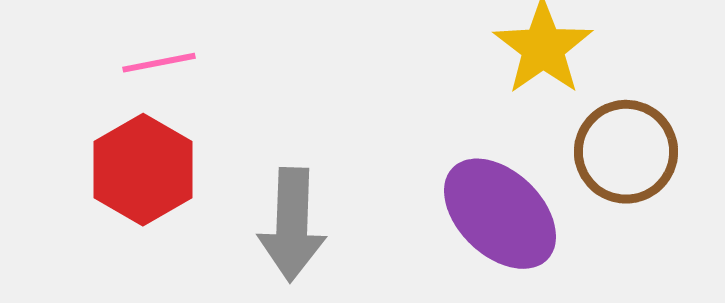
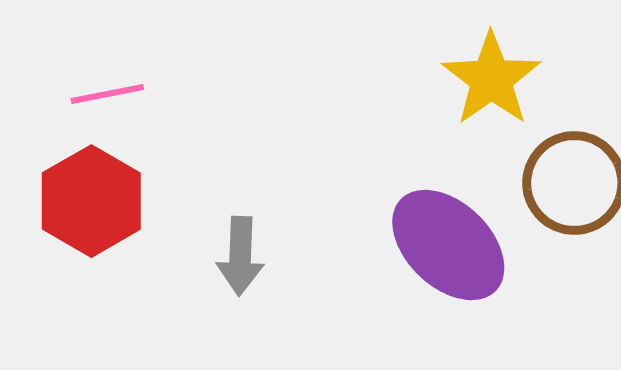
gray arrow: (292, 225) -> (240, 256), size x0.7

